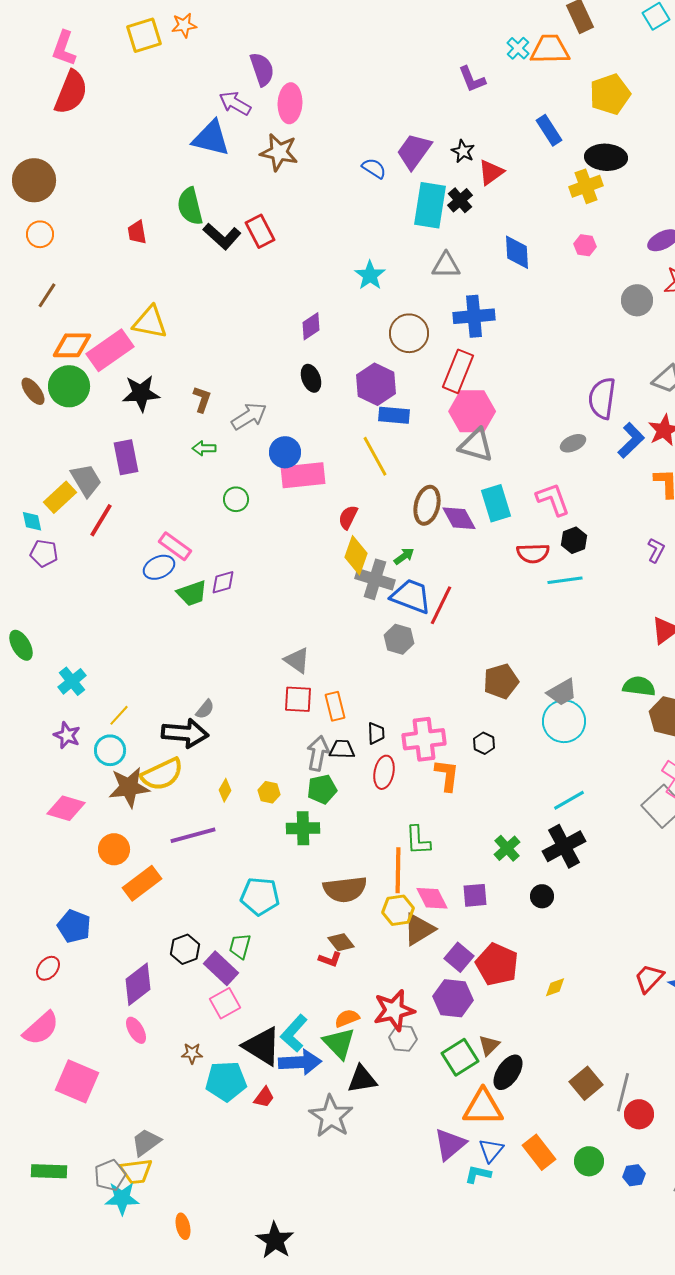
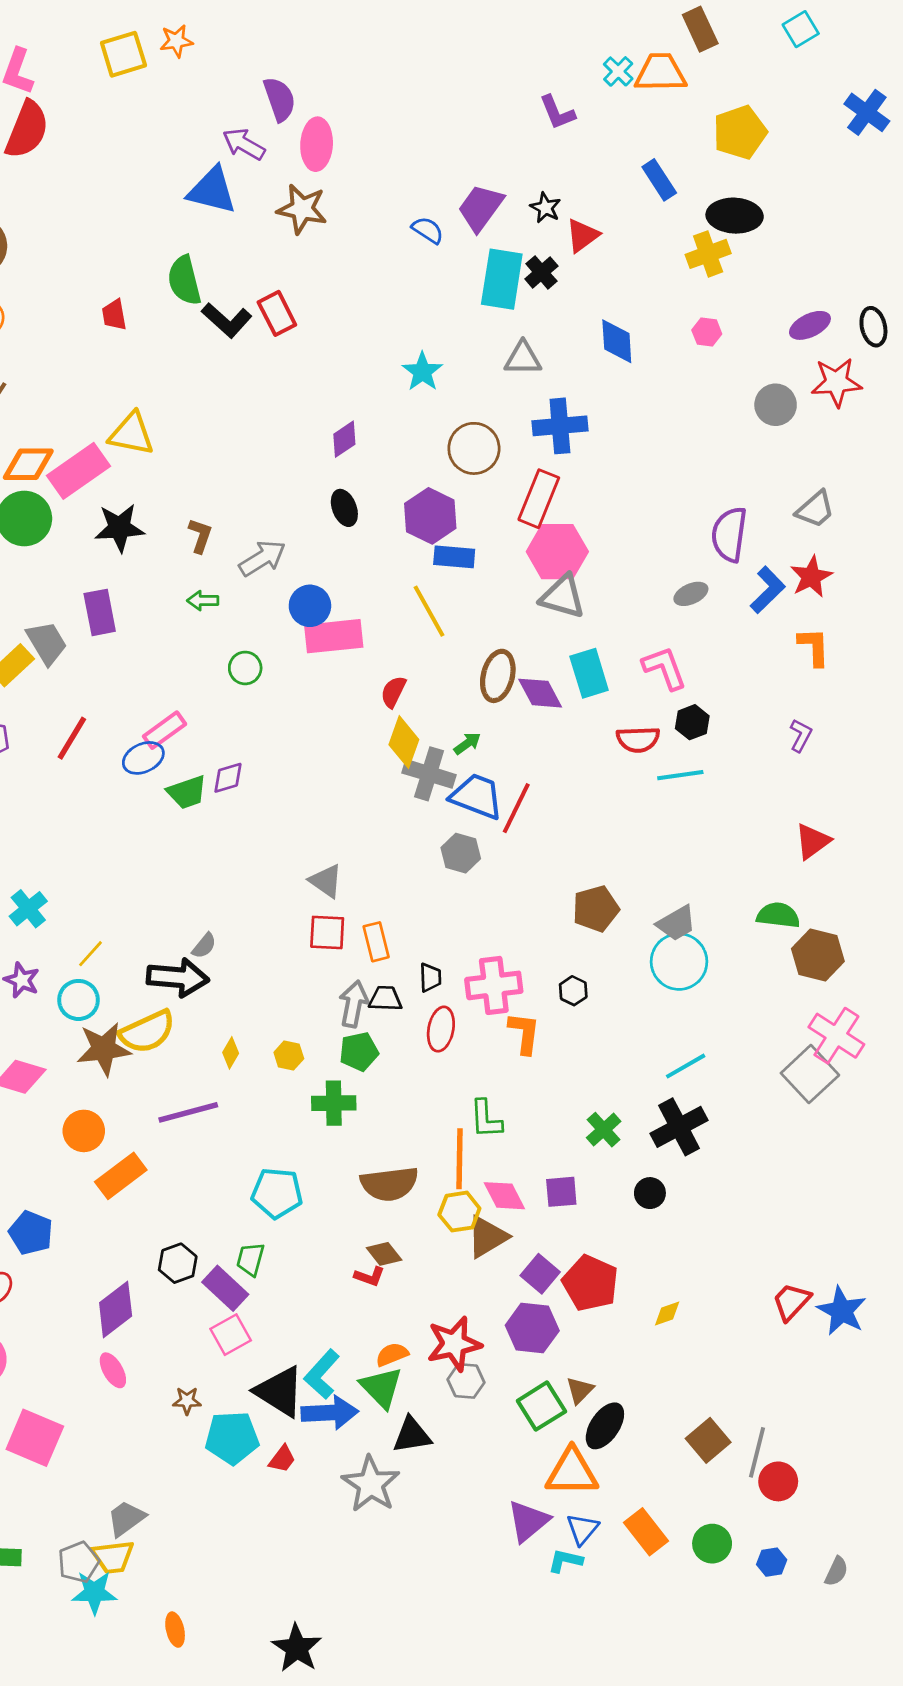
red line: (101, 520) -> (72, 738), moved
pink rectangle: (175, 546) -> (164, 730), turned -72

